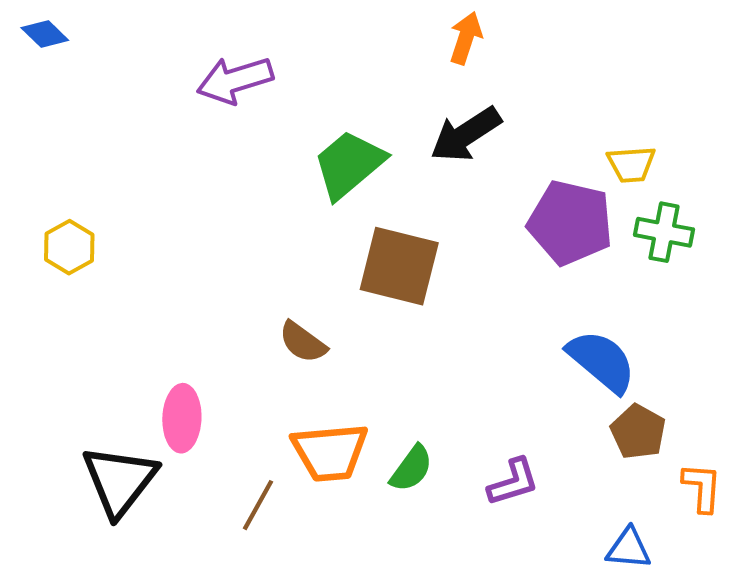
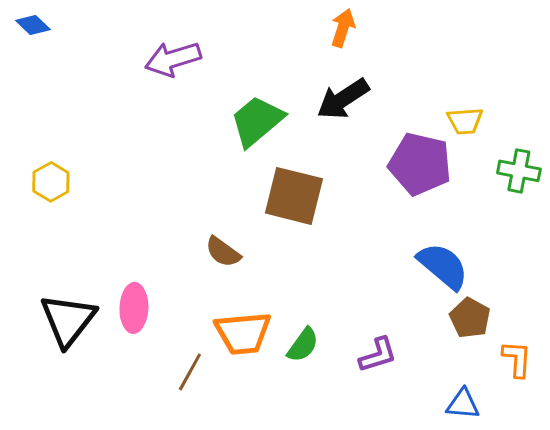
green cross: (664, 232) -> (519, 171), moved
black triangle: (119, 481) -> (68, 320), moved

